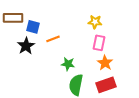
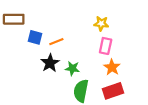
blue square: (33, 27) -> (35, 37), moved
black star: (26, 46) -> (50, 63), moved

